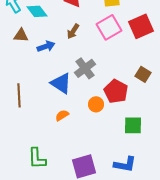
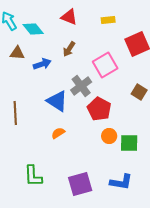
pink square: (109, 27) -> (105, 65), moved
red pentagon: (116, 91) -> (99, 109), moved
orange circle: (96, 104) -> (109, 136), moved

